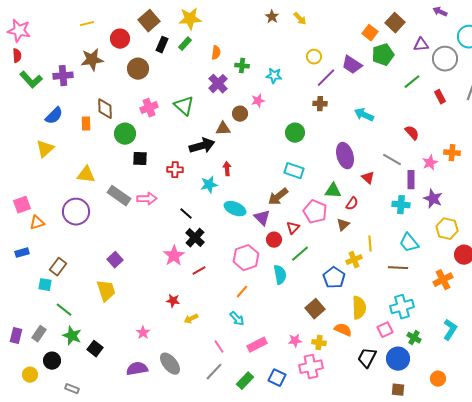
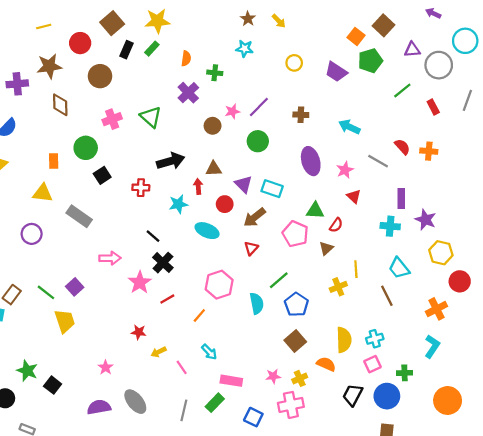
cyan star: (274, 76) -> (245, 49), moved
purple line: (326, 78) -> (259, 107), moved
brown diamond: (105, 109) -> (60, 105), moved
orange rectangle: (86, 124) -> (54, 161), moved
brown triangle: (223, 129) -> (214, 169), moved
green circle: (295, 133) -> (258, 141), moved
orange cross: (452, 153) -> (429, 151), moved
purple ellipse: (345, 156) -> (311, 161), moved
black square: (140, 159) -> (102, 175), turned -35
gray line: (392, 160) -> (378, 161), moved
pink star: (430, 163) -> (345, 170), moved
pink arrow: (147, 199) -> (110, 258), moved
purple circle: (76, 212) -> (32, 234), size x0.7
purple triangle: (262, 218) -> (243, 184), moved
red triangle: (293, 228) -> (251, 248), moved
red circle: (274, 240) -> (225, 204), moved
brown line: (398, 268) -> (387, 296), turned 60
blue pentagon: (334, 278) -> (296, 305), moved
orange line: (242, 292) -> (199, 316), moved
cyan cross: (402, 307) -> (375, 339), moved, size x0.7
green line: (64, 310) -> (46, 292), moved
cyan L-shape: (450, 330) -> (432, 346), moved
green cross: (414, 338) -> (405, 373), turned -32
yellow cross: (319, 343) -> (300, 378), turned -32
pink rectangle: (257, 345) -> (231, 381), turned 36
pink line: (219, 347) -> (182, 367), moved
gray line: (214, 372) -> (184, 410), turned -30
orange circle: (438, 379) -> (448, 400), moved, size x1.6
green rectangle: (245, 381) -> (215, 403), moved

